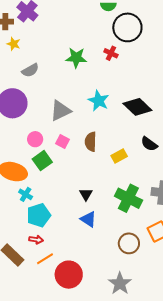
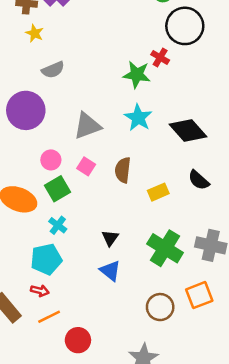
green star: (76, 58) -> (137, 75), moved
cyan cross: (26, 194) -> (58, 225), moved
red circle: (69, 275) -> (78, 340), size x0.7

